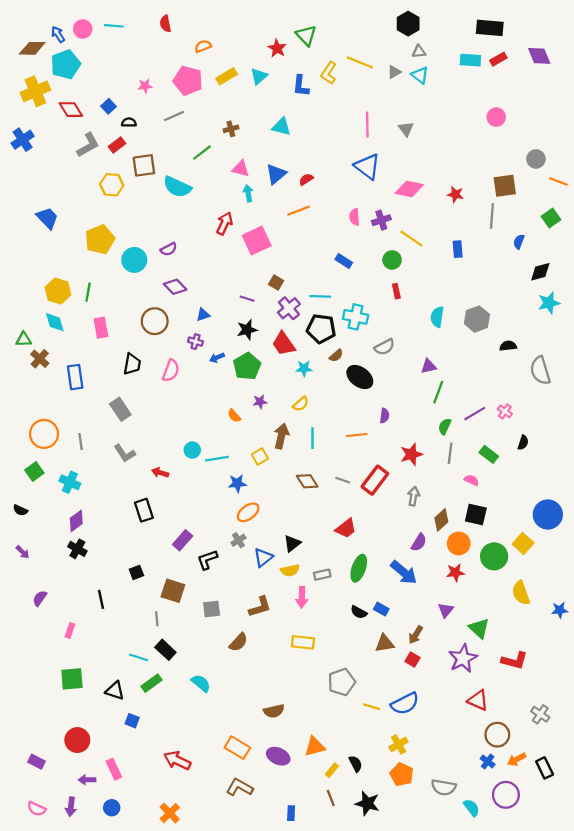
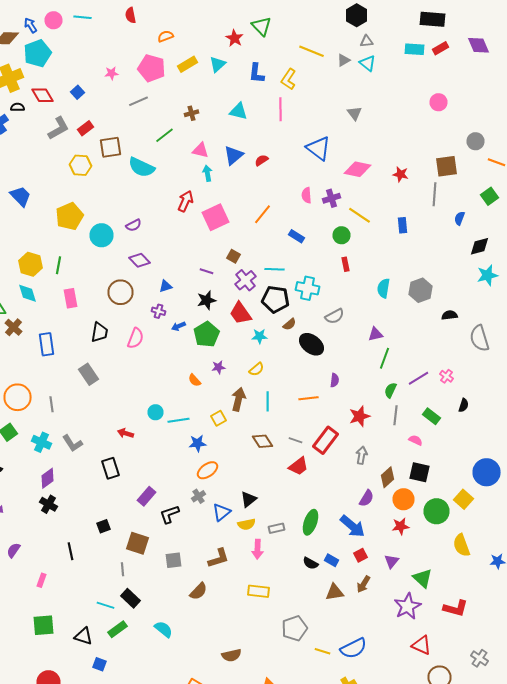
yellow L-shape: (329, 73) -> (288, 79), moved
black semicircle: (129, 122) -> (18, 107), moved
pink line: (367, 125) -> (280, 109), moved
orange line: (299, 211) -> (262, 214), moved, turned -30
gray L-shape: (125, 453) -> (72, 443), moved
red trapezoid: (346, 528) -> (298, 466), moved
red square: (412, 659) -> (360, 555), moved, turned 32

